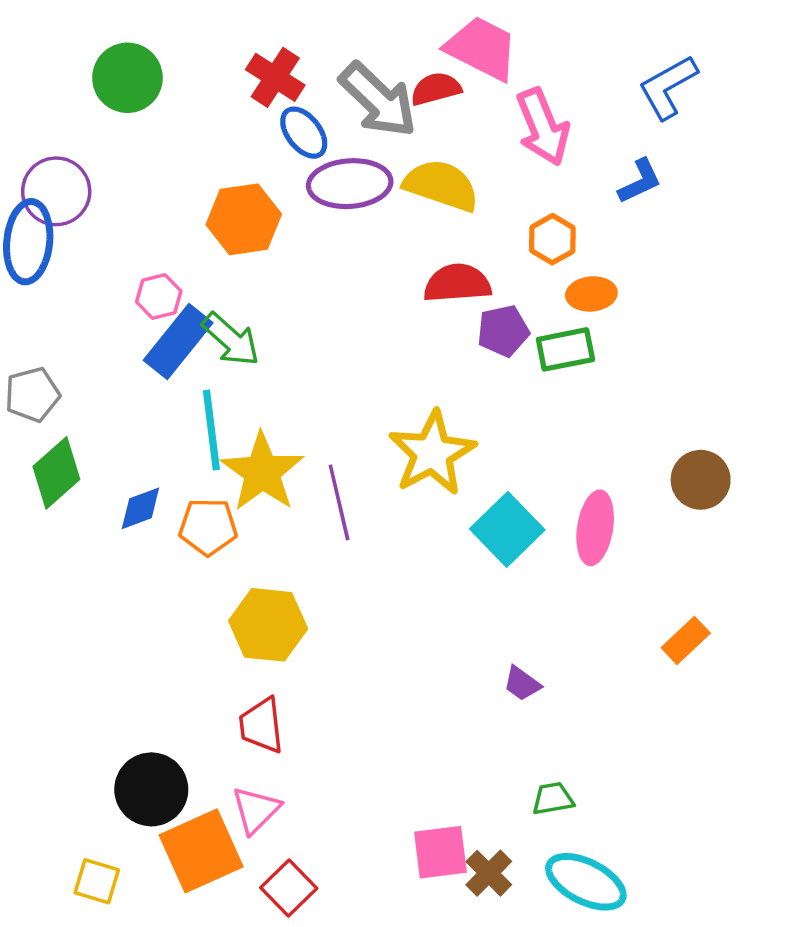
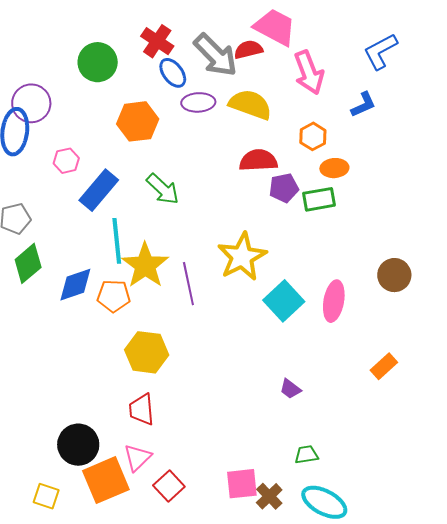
green circle: (127, 78) -> (98, 62), moved
purple ellipse: (350, 184) -> (198, 102), size x0.7
pink hexagon: (159, 297) -> (66, 161), moved
green arrow: (231, 339) -> (163, 189), moved
blue diamond: (140, 508) -> (75, 285), size x1.4
red square: (289, 888) -> (169, 486), moved

